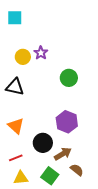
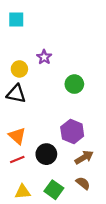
yellow circle: (23, 57) -> (19, 69), moved
brown arrow: (63, 154) -> (84, 157), moved
red line: (16, 158) -> (17, 159), moved

